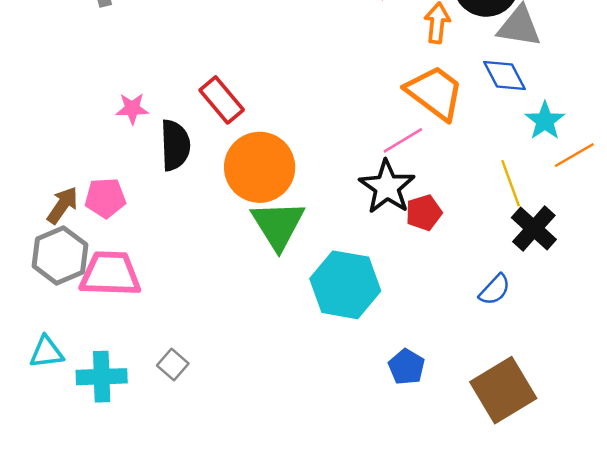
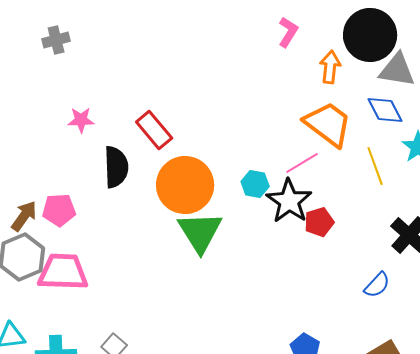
pink star: (132, 109) -> (81, 120), moved
yellow line: (511, 183) -> (375, 166), moved
cyan hexagon: (345, 285) -> (255, 184), moved, size x0.5

